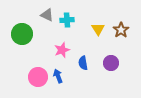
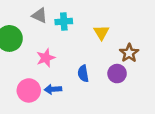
brown star: (121, 30) -> (129, 53), moved
pink star: (62, 50) -> (46, 58), moved
blue arrow: (58, 76) -> (53, 89), turned -72

